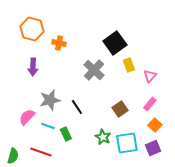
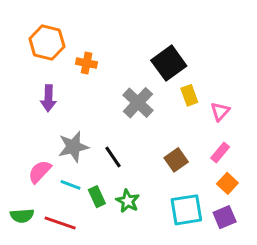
green star: (103, 137) -> (128, 201), moved
green semicircle: (13, 156) -> (22, 216), moved, turned 70

